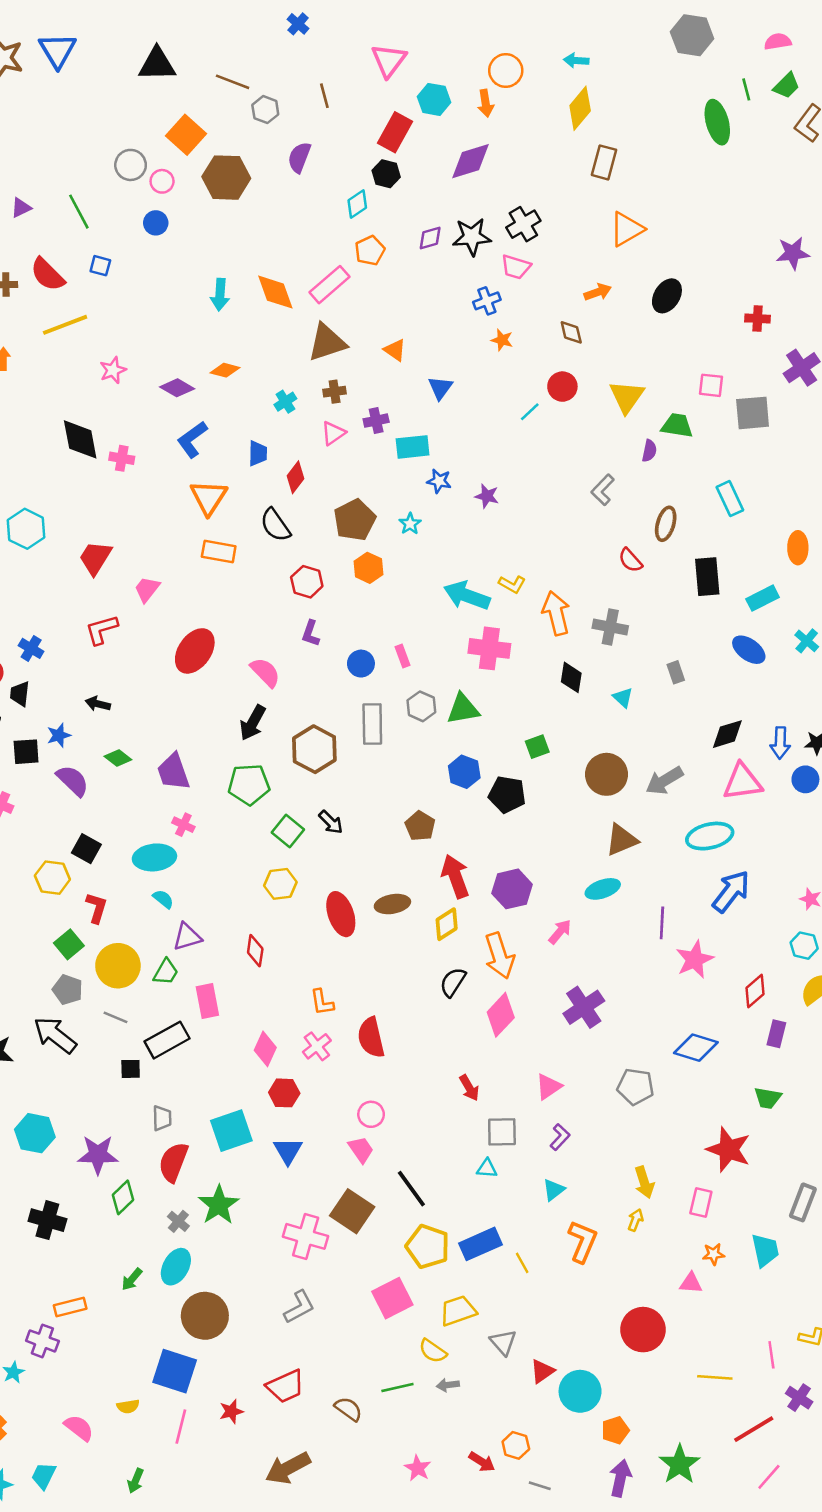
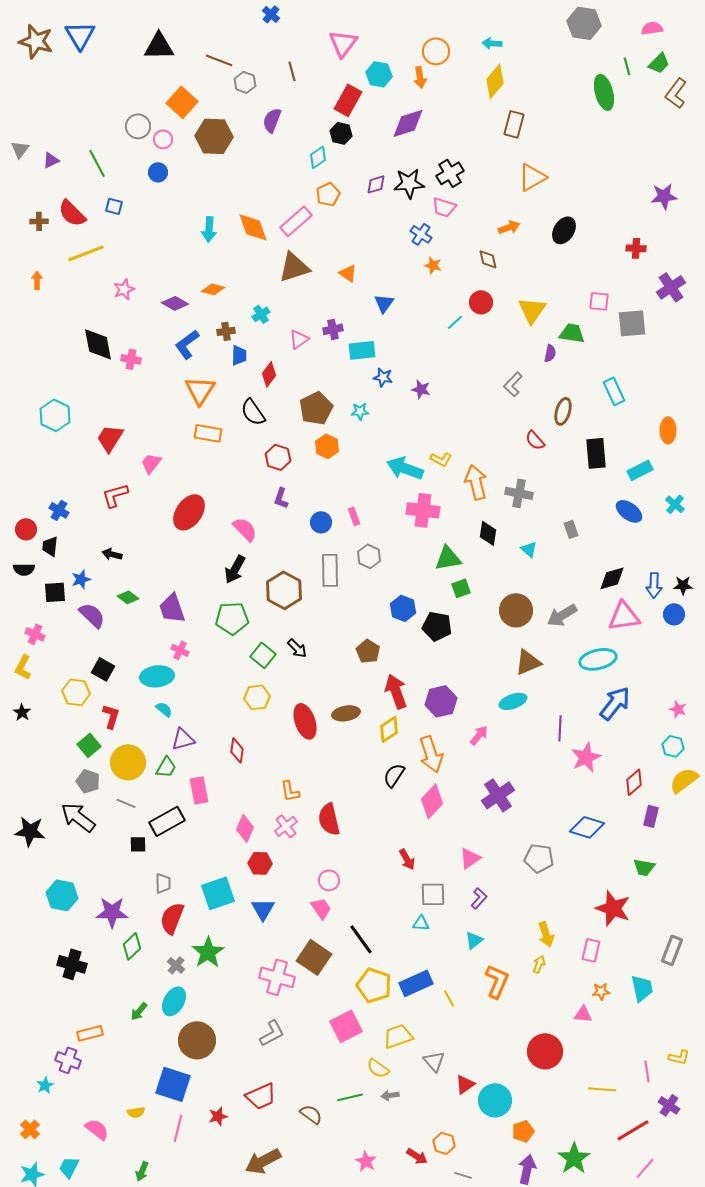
blue cross: (487, 301) -> (421, 234), turned -35
brown cross: (335, 392) -> (226, 331), moved
cyan star: (410, 524) -> (360, 411), turned 30
green triangle: (463, 709) -> (448, 558), moved

